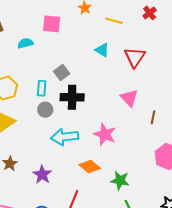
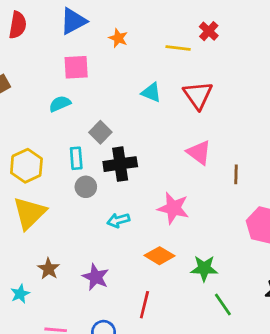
yellow line: (114, 21) -> (178, 48), moved
cyan semicircle: (25, 43) -> (60, 104), moved
cyan arrow: (65, 137) -> (118, 220), size x0.6

